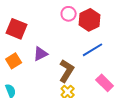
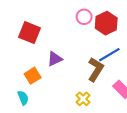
orange square: (14, 61) -> (33, 76), moved
brown L-shape: (67, 71) -> (96, 69), moved

